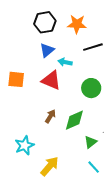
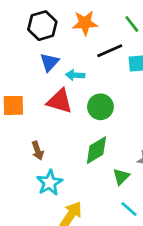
green circle: (91, 88) -> (100, 107), moved
brown arrow: (50, 116) -> (38, 151), moved, turned 136
cyan star: (25, 145) -> (50, 183), moved

